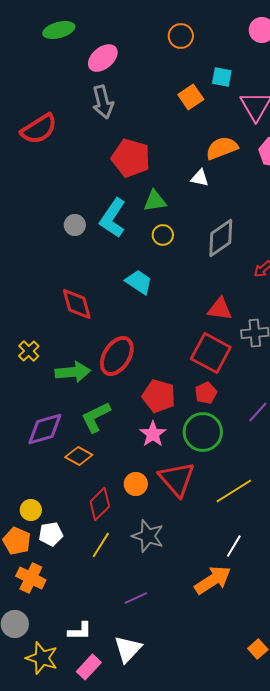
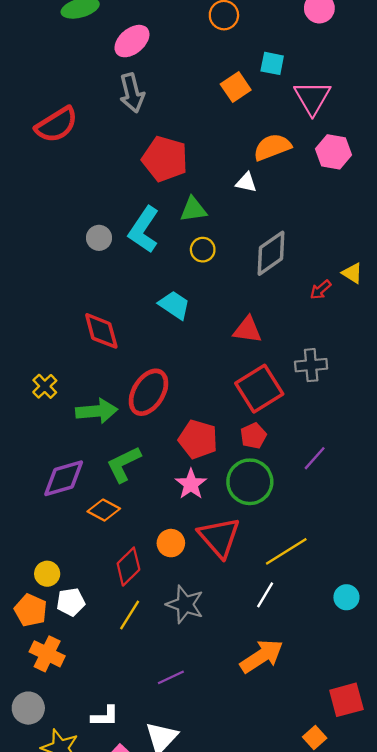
red triangle: (220, 309) -> (247, 330), moved
red square: (211, 353) -> (259, 389), turned 30
white line: (234, 546) -> (265, 595), moved

